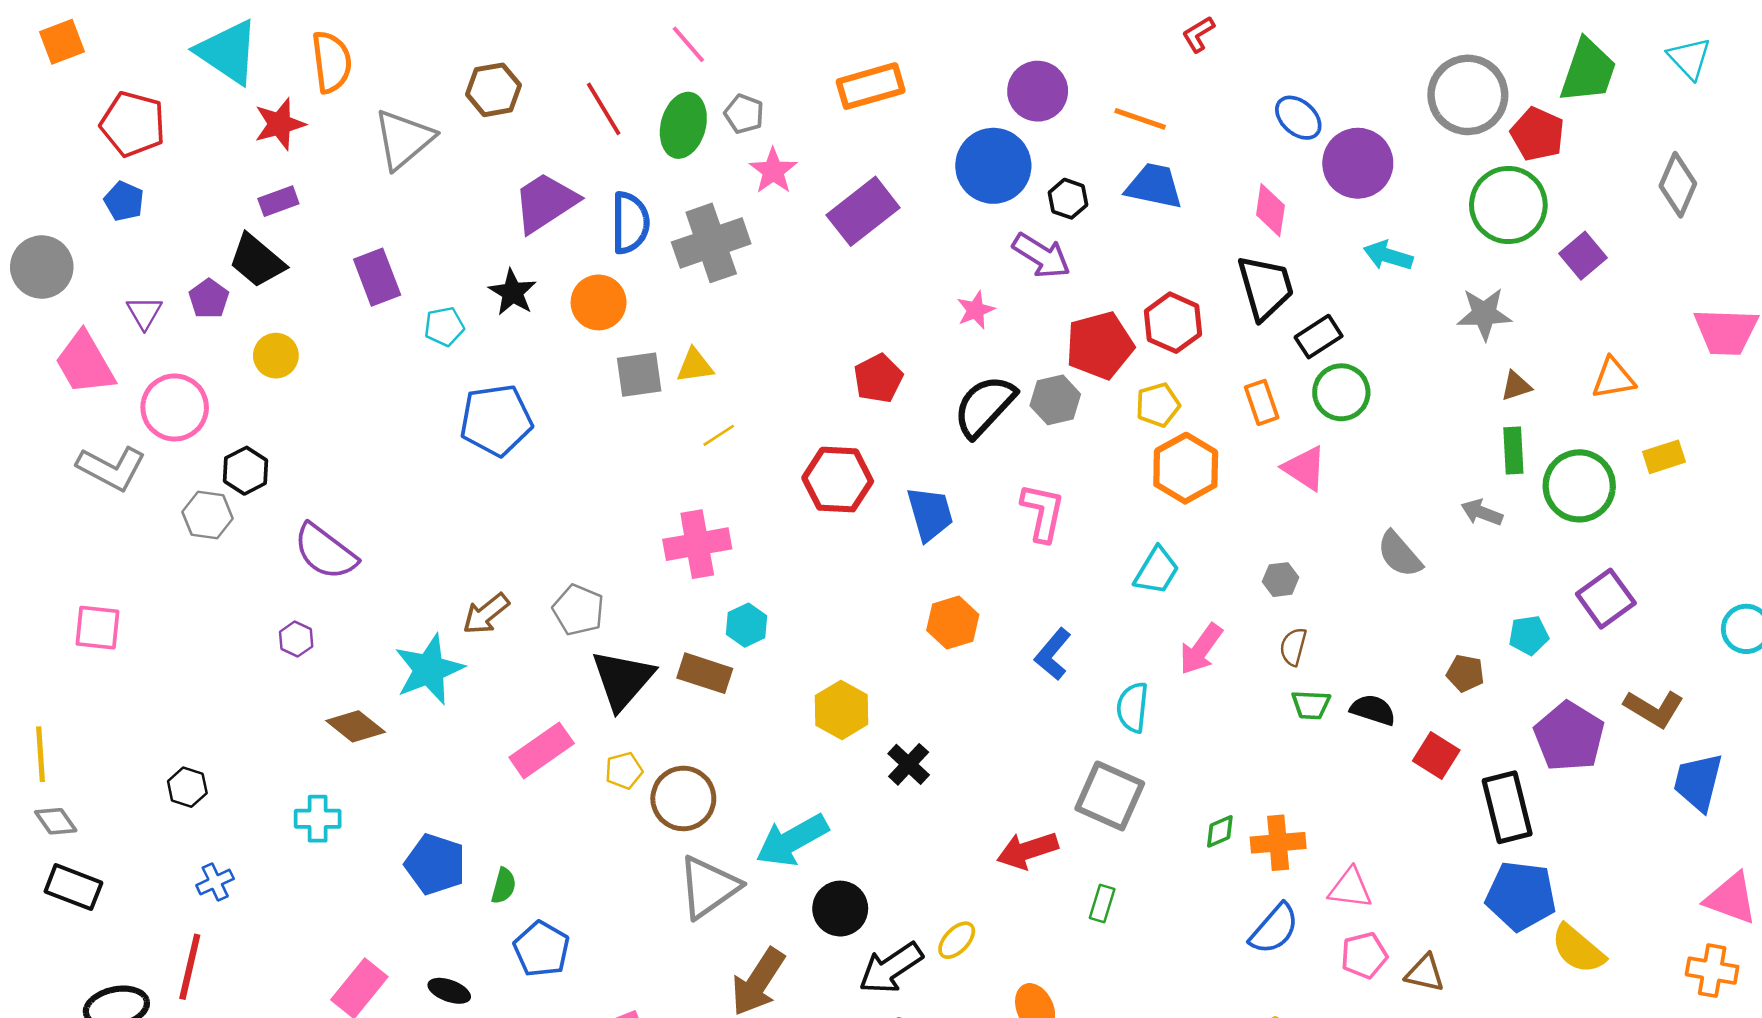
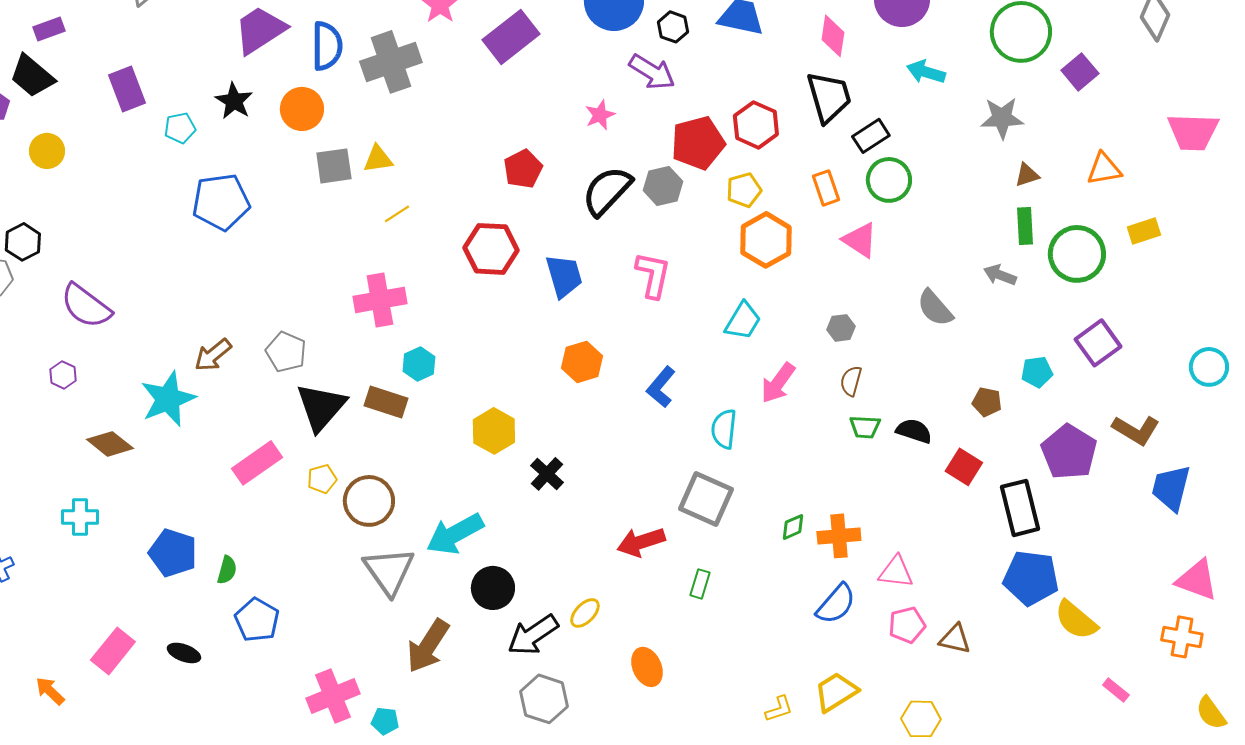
gray triangle: (709, 887) -> (389, 571), turned -30

